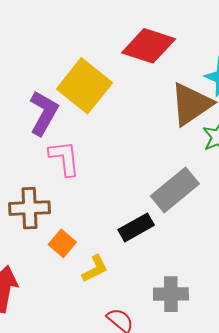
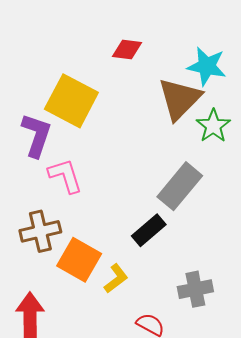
red diamond: (149, 46) -> (127, 49), size x0.6
orange square: (62, 243) -> (79, 260), size x1.6

